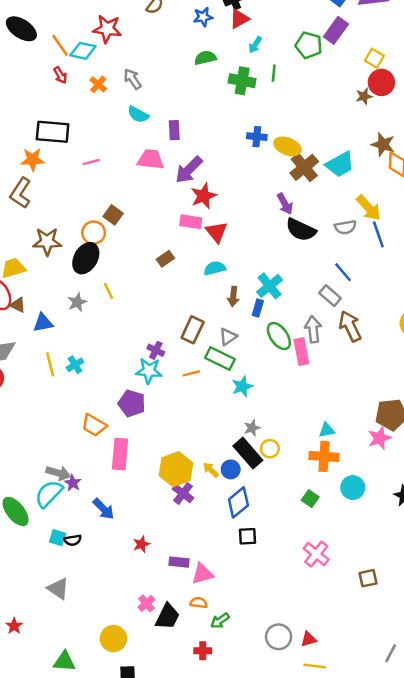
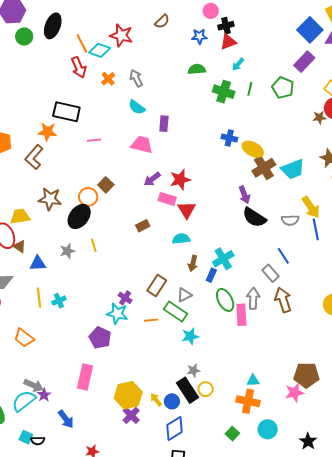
black ellipse: (21, 29) -> (53, 26), turned 70
green pentagon: (309, 45) -> (283, 88), moved
red arrow: (60, 75) -> (79, 67), size x1.5
purple arrow: (189, 170) -> (152, 179), moved, size x0.7
orange trapezoid: (94, 425) -> (24, 338), moved

